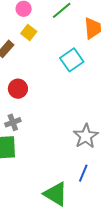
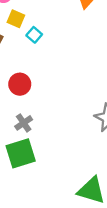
cyan square: (72, 60) -> (34, 35), moved, size x0.6

